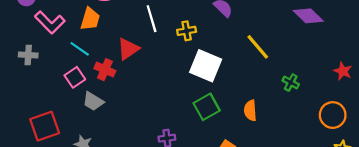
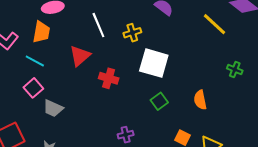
yellow line: (258, 47) -> (215, 24), moved
red cross: (105, 70) -> (109, 78), moved
green square: (207, 107) -> (159, 101), size x0.7

